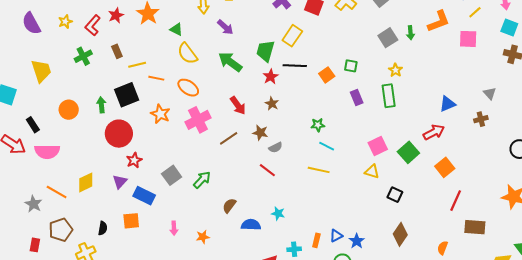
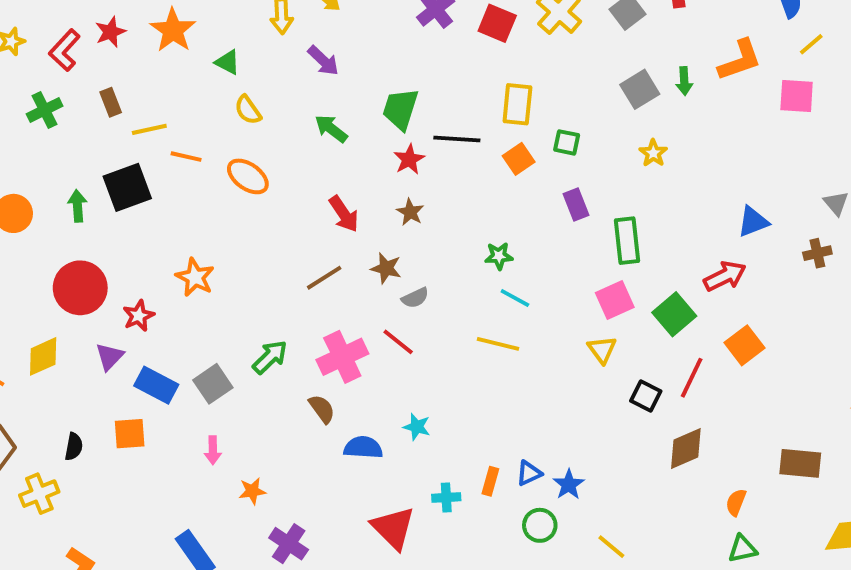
yellow rectangle: (292, 36) -> (517, 104), moved, turned -30
yellow semicircle: (187, 54) -> (248, 110), size x0.7
green arrow: (230, 62) -> (331, 129), size x0.7
green rectangle: (389, 96) -> (627, 241), moved
orange star: (160, 114) -> (195, 277), moved
pink cross: (198, 120) -> (342, 357), moved
red circle: (119, 134) -> (80, 288), moved
yellow triangle: (372, 171) -> (602, 350), turned 35
gray square: (172, 175) -> (213, 384), moved
red line: (456, 201) -> (692, 378), moved
brown semicircle: (229, 206) -> (322, 409), turned 105
brown diamond: (400, 234) -> (686, 448), moved, turned 30
orange star: (203, 237) -> (252, 491), moved

